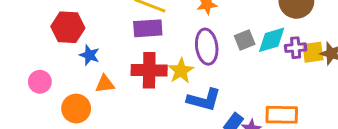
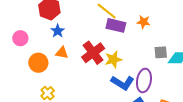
purple rectangle: (148, 28) -> (116, 25), moved
purple ellipse: (207, 47) -> (144, 80), moved
red cross: (149, 70) -> (93, 53), turned 35

